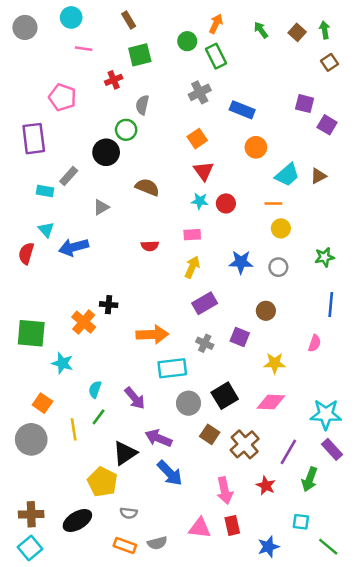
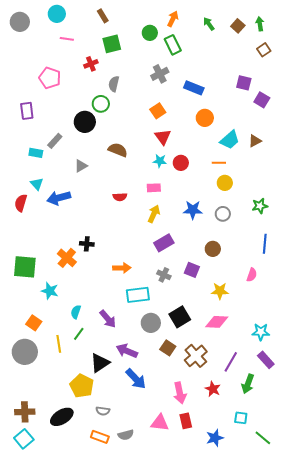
purple rectangle: (34, 139) -> (27, 111), size x0.7
orange arrow: (152, 335) -> (122, 268), size x0.7
cyan star: (326, 414) -> (261, 332), size x0.7

